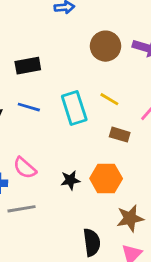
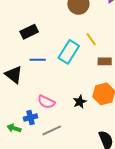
yellow line: (109, 99) -> (91, 39), turned 40
cyan rectangle: (74, 108) -> (69, 52), turned 65

